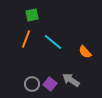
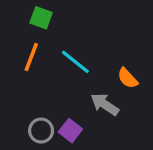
green square: (32, 15) -> (41, 18), turned 32
gray arrow: (71, 80) -> (105, 104), moved

